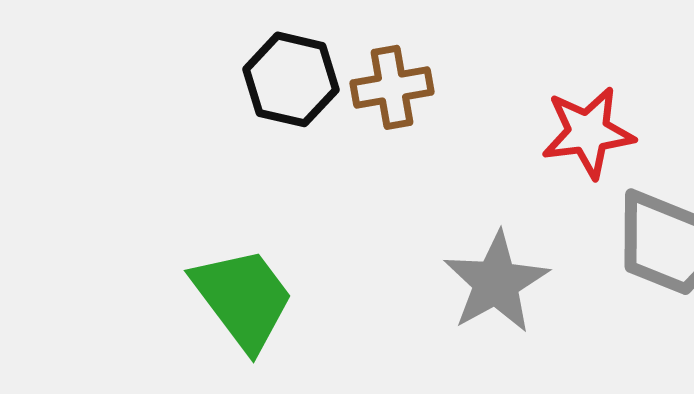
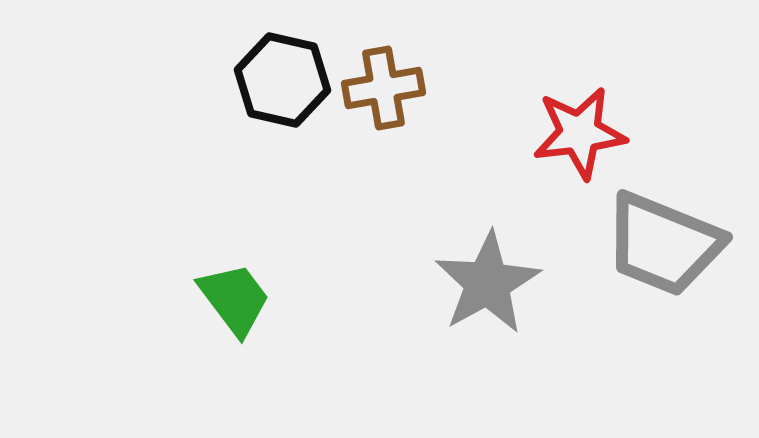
green trapezoid: (243, 298) -> (234, 299), size x0.7

